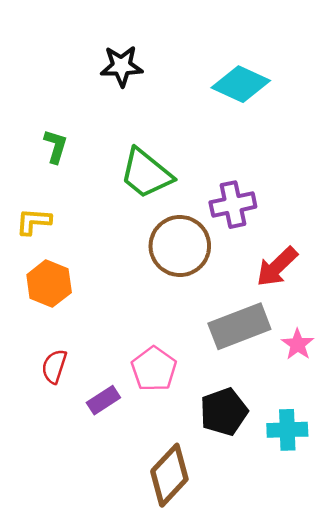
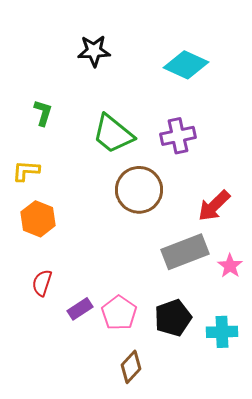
purple cross: (233, 205) -> (178, 136), moved
pink pentagon: (154, 369) -> (119, 313), moved
brown diamond: (169, 475) -> (131, 367), size x0.7

